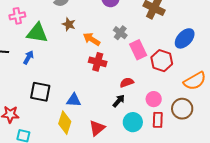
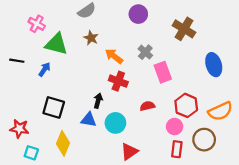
pink cross: (17, 16) -> (37, 24), turned 35
blue ellipse: (185, 38) -> (214, 65), turned -65
red hexagon: (162, 61) -> (186, 105), moved
black arrow: (119, 101) -> (98, 101), moved, turned -32
cyan circle: (133, 122) -> (115, 123), moved
yellow diamond: (65, 123) -> (63, 143), moved
red triangle: (97, 128) -> (129, 152), moved

